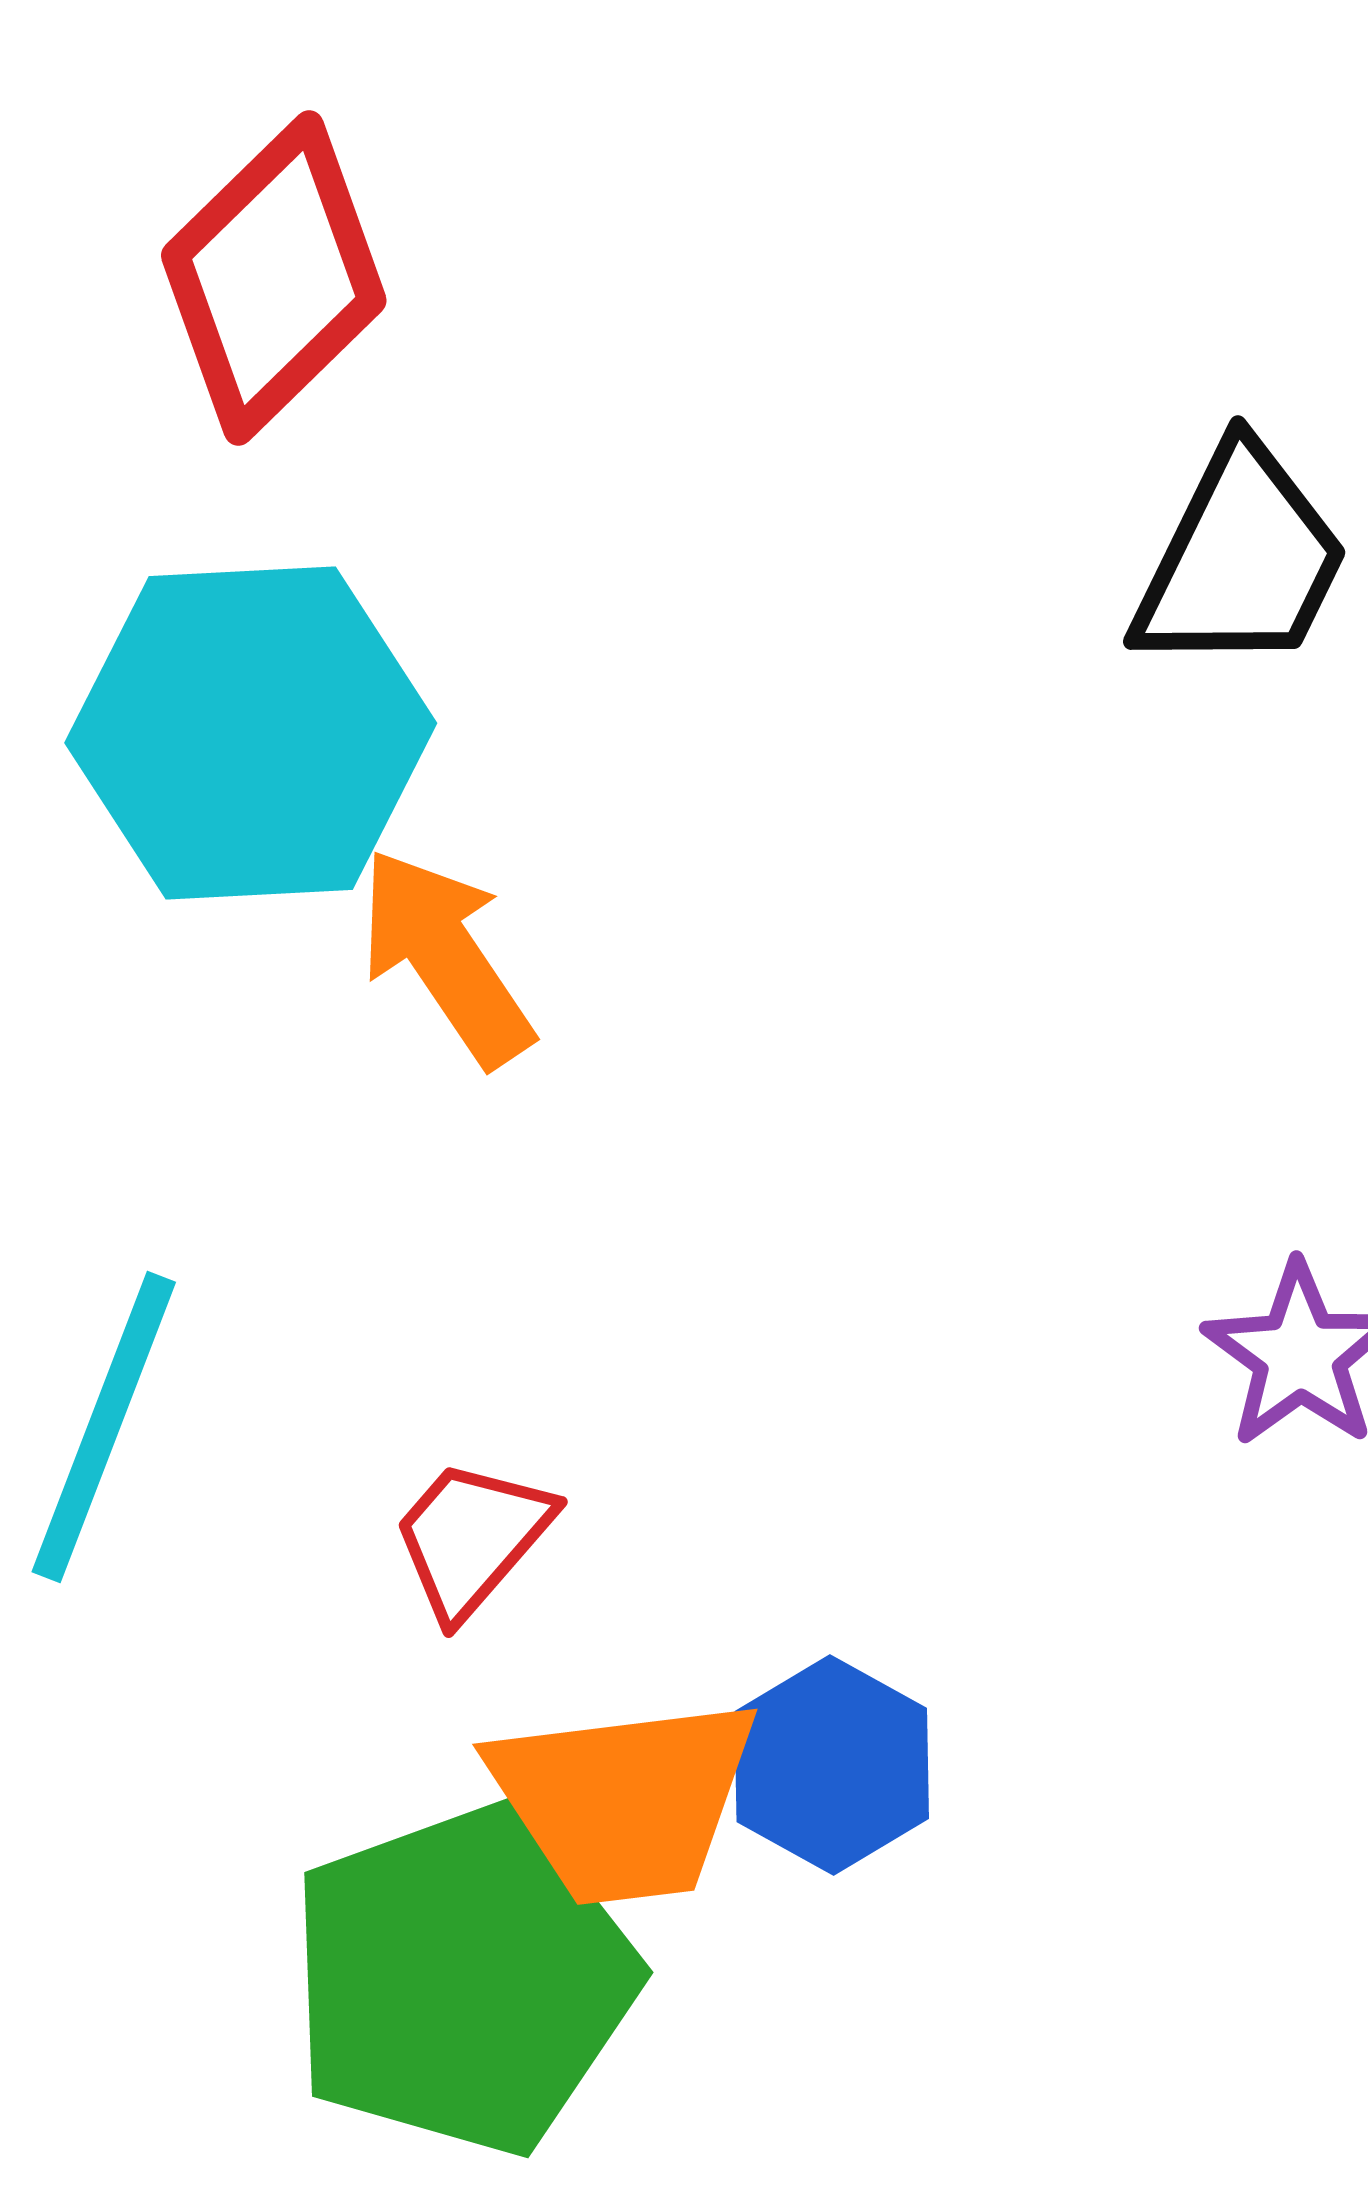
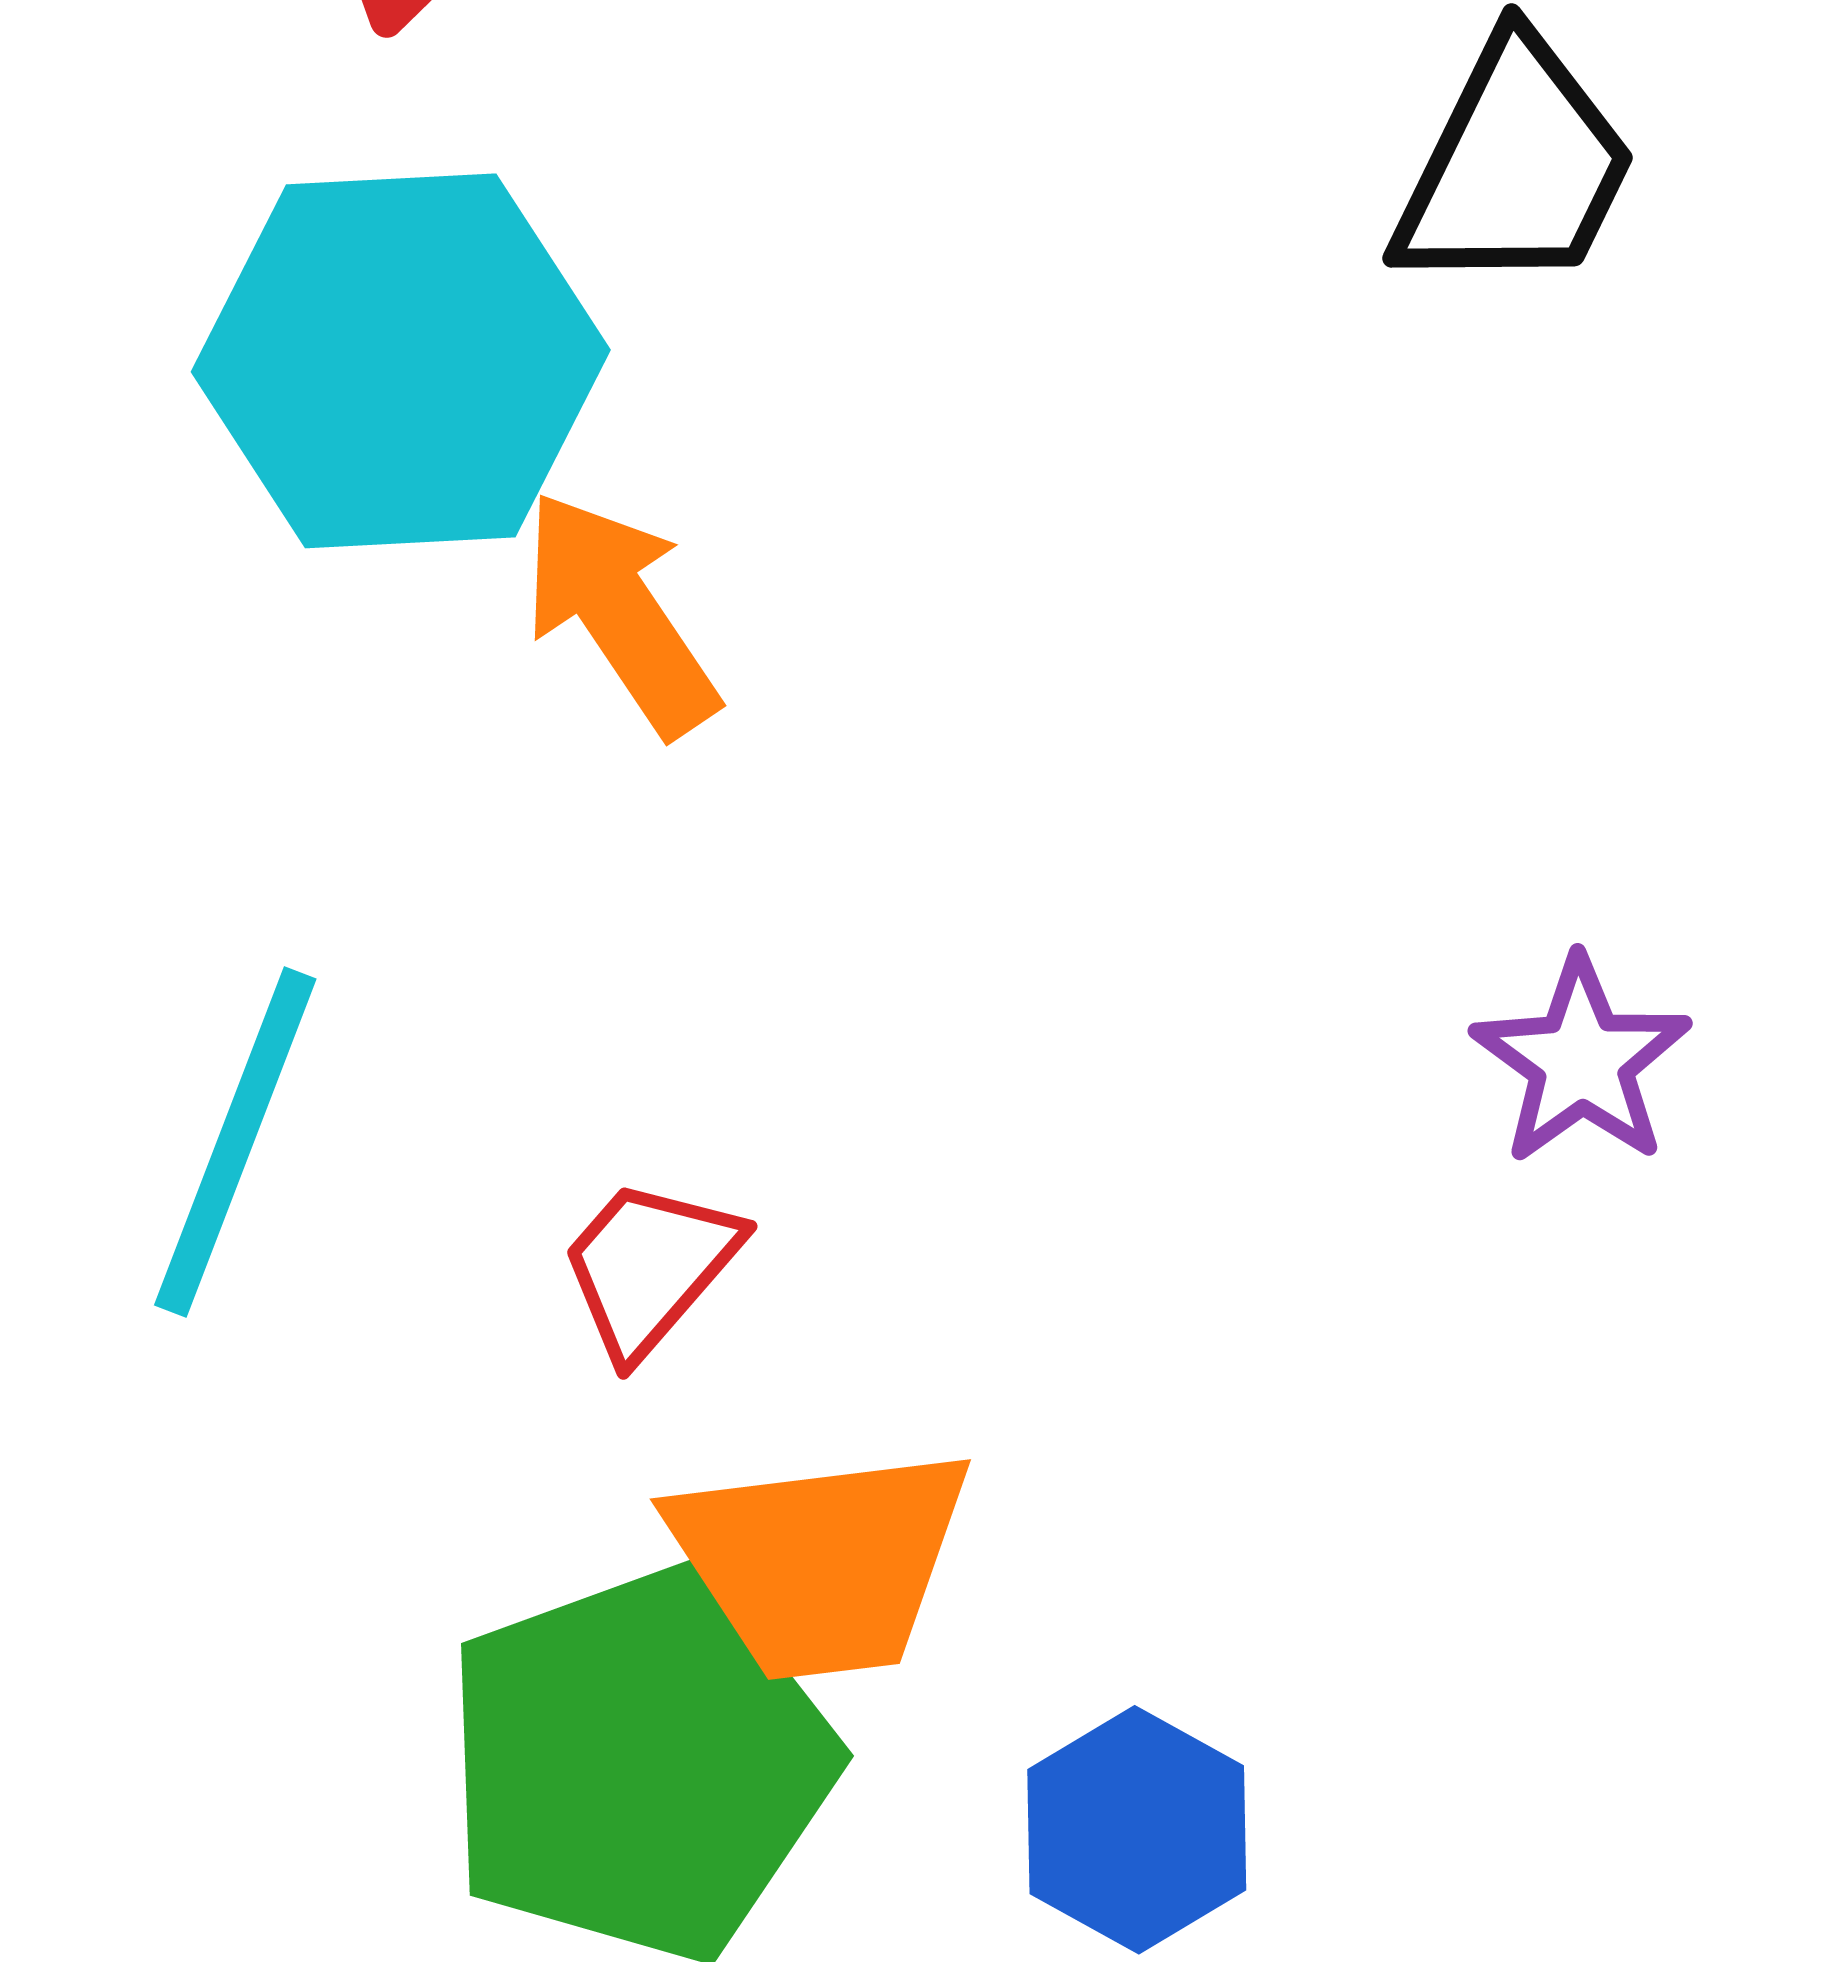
blue hexagon: (832, 1765) -> (1137, 1830), moved

